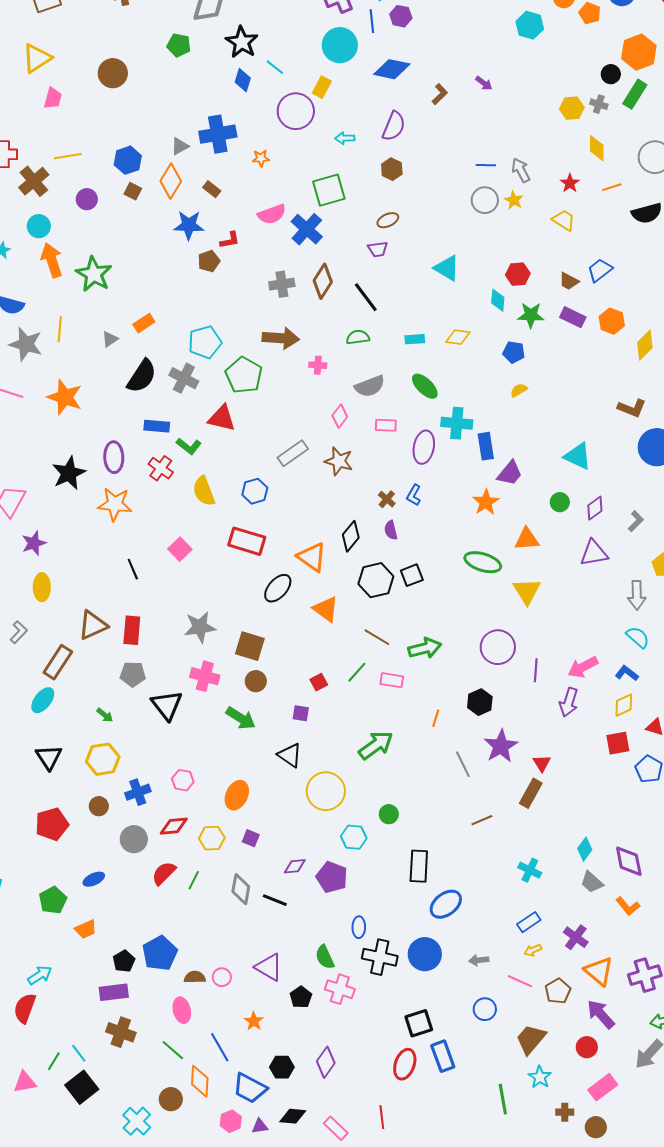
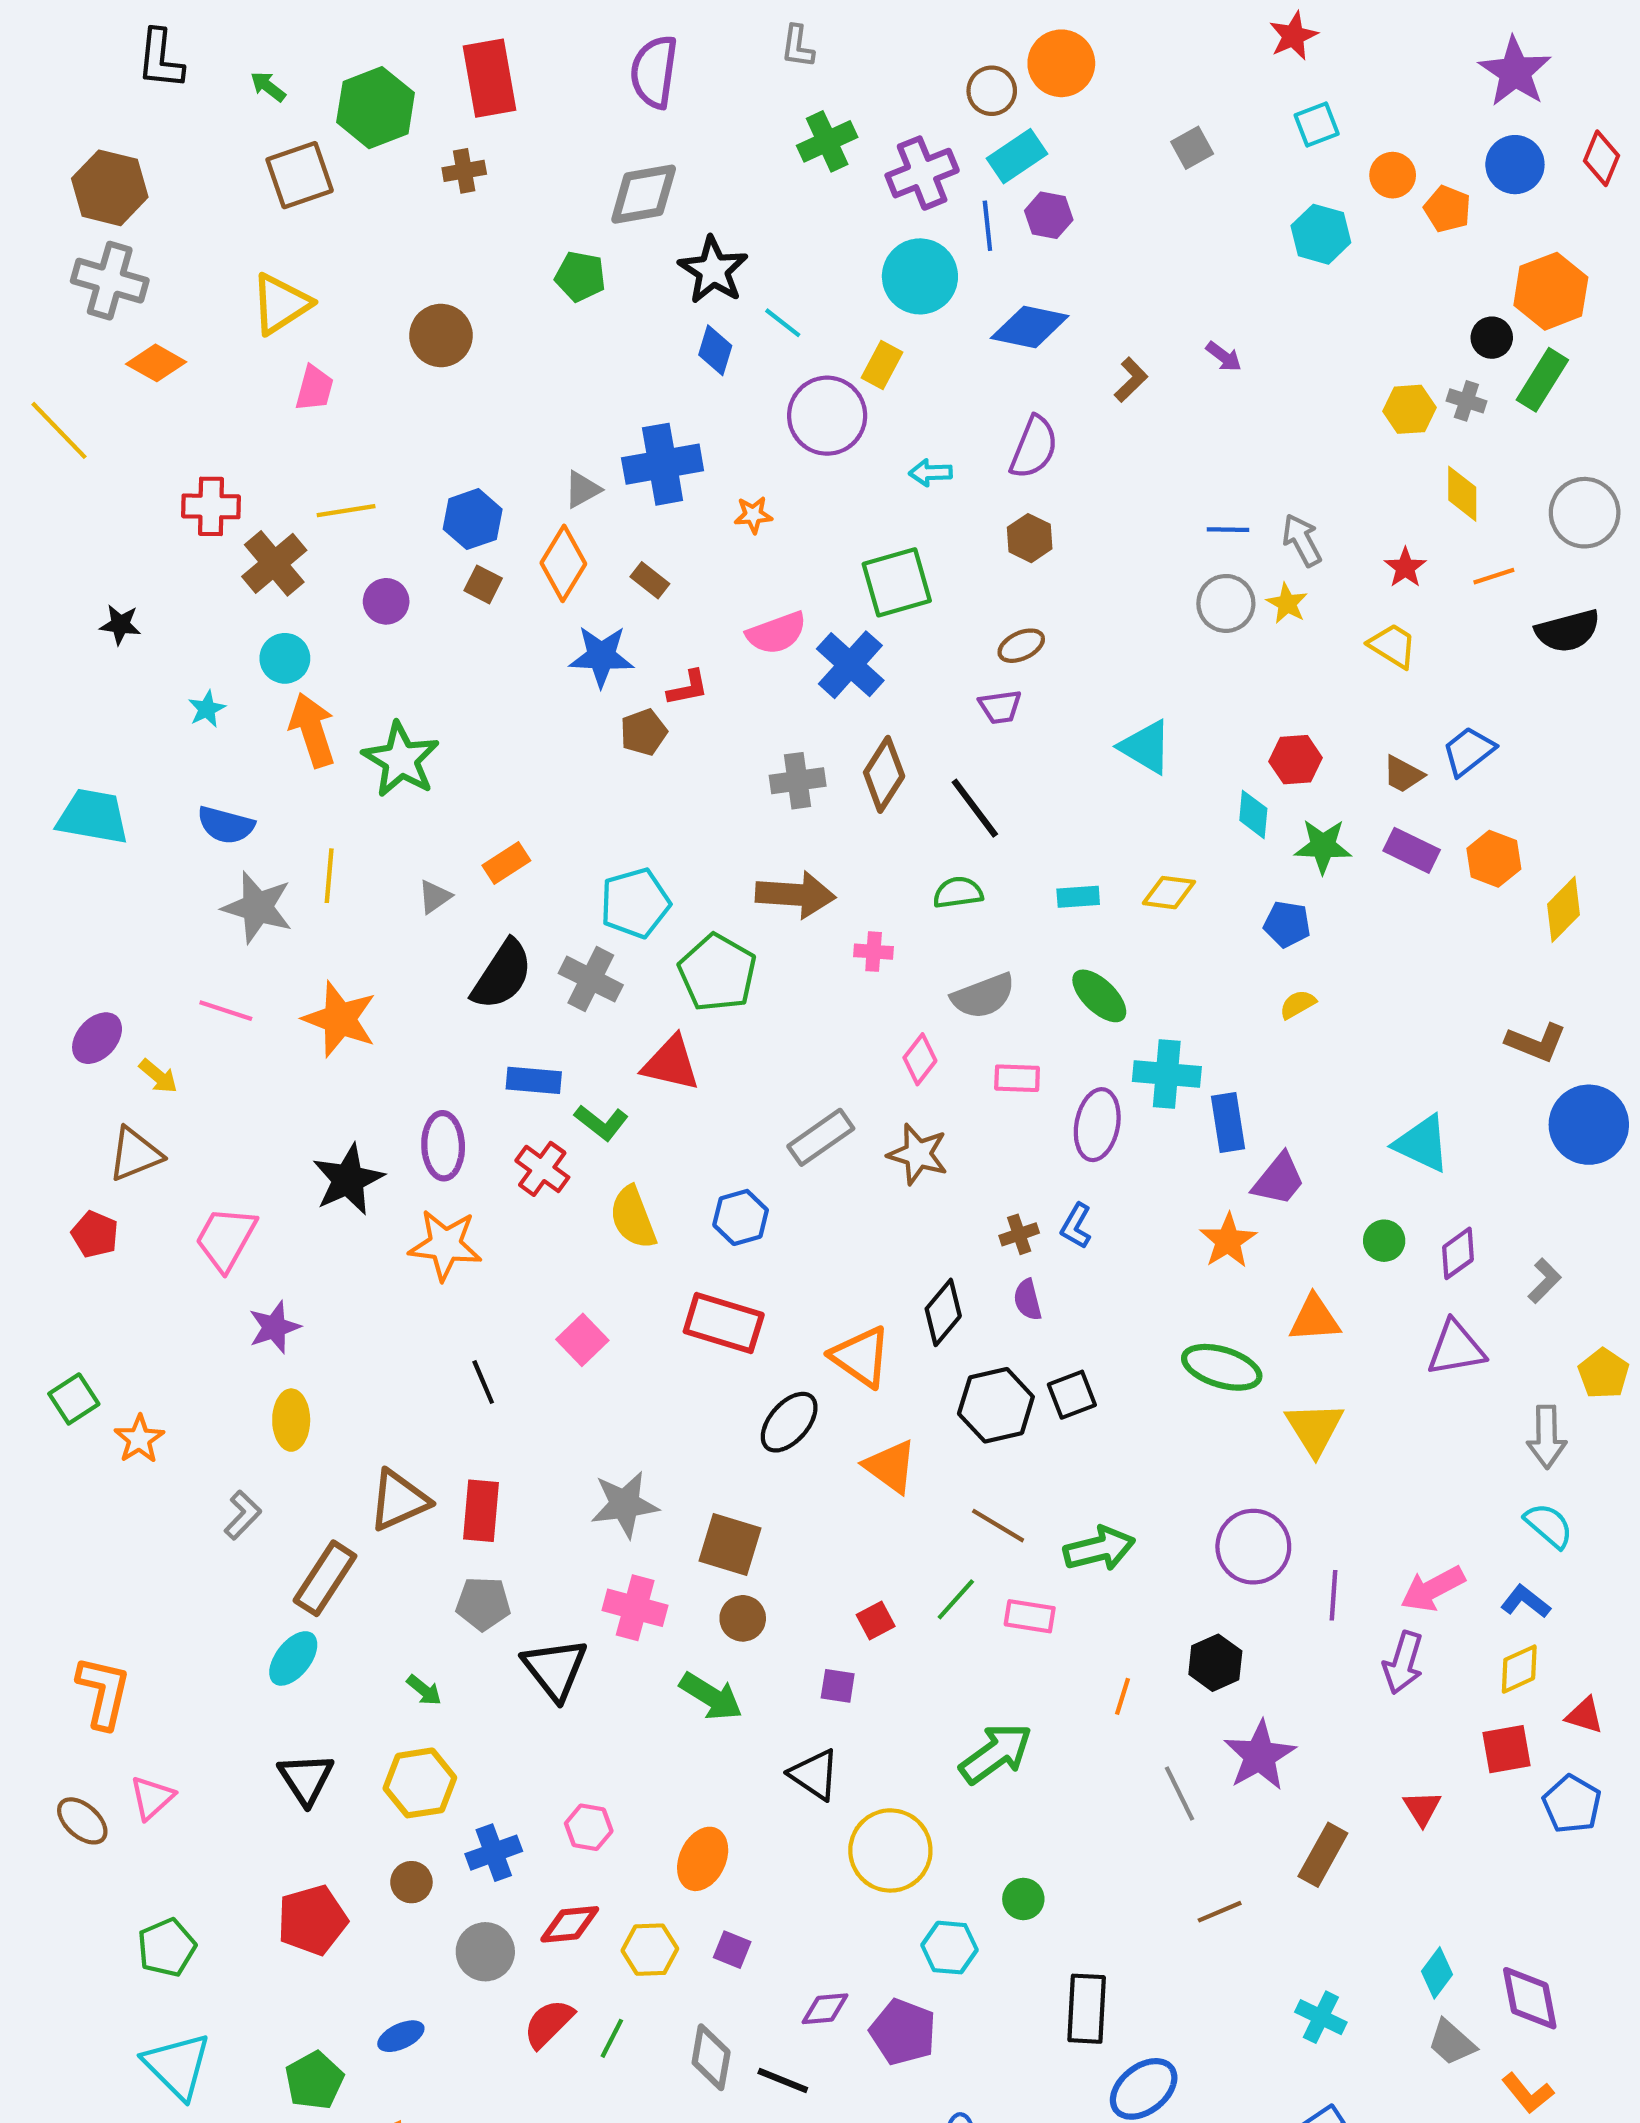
brown cross: (387, 499) -> (1019, 1234), turned 30
red triangle: (542, 763) -> (1422, 1808), moved

